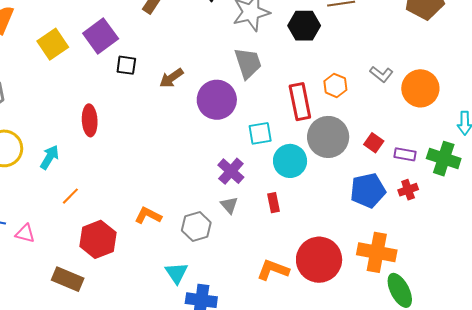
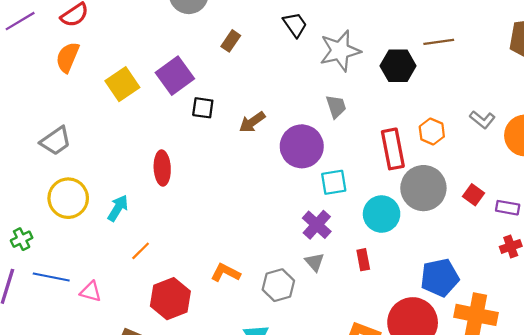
gray trapezoid: (248, 63) -> (336, 107), size x0.7
cyan square: (260, 133) -> (334, 182), moved
blue pentagon: (368, 190) -> (440, 278), moved

